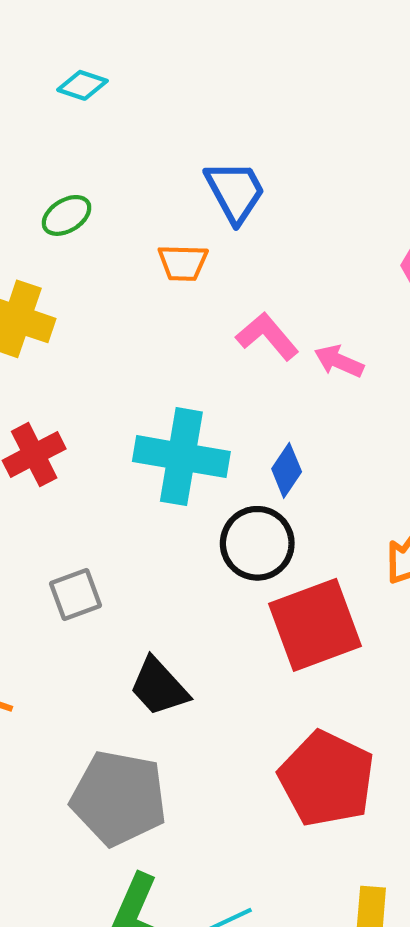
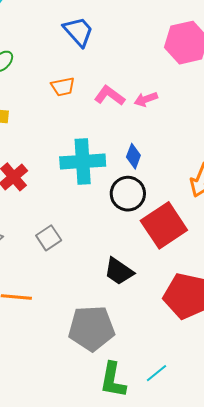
orange trapezoid: (183, 263) -> (63, 87), moved
pink arrow: (339, 361) -> (146, 99), turned -30
black trapezoid: (159, 687) -> (119, 271), moved

